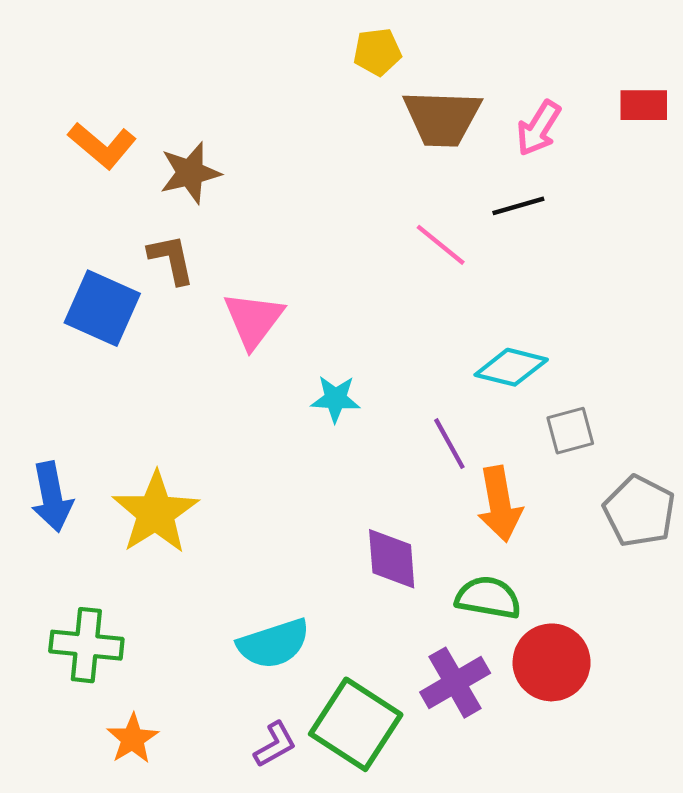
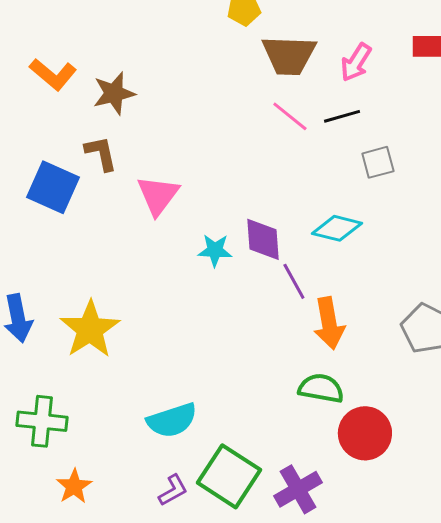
pink line: (441, 245) -> (290, 116), moved
gray square: (570, 431) -> (378, 162), moved
purple diamond: (392, 559) -> (263, 239), moved
purple cross: (455, 683) -> (298, 489), moved

